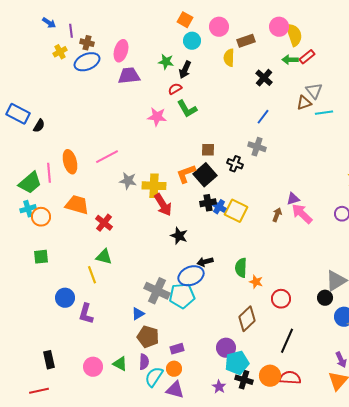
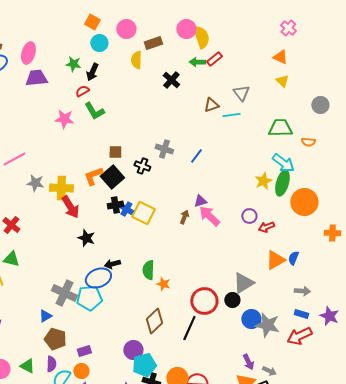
gray triangle: (314, 91) -> (241, 93), moved
blue line: (263, 117) -> (196, 156), moved
red circle: (281, 299) -> (204, 301), moved, size x1.4
black line: (287, 341) -> (189, 328), moved

